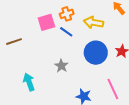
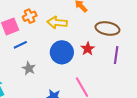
blue line: (66, 32) -> (20, 45), moved, turned -56

